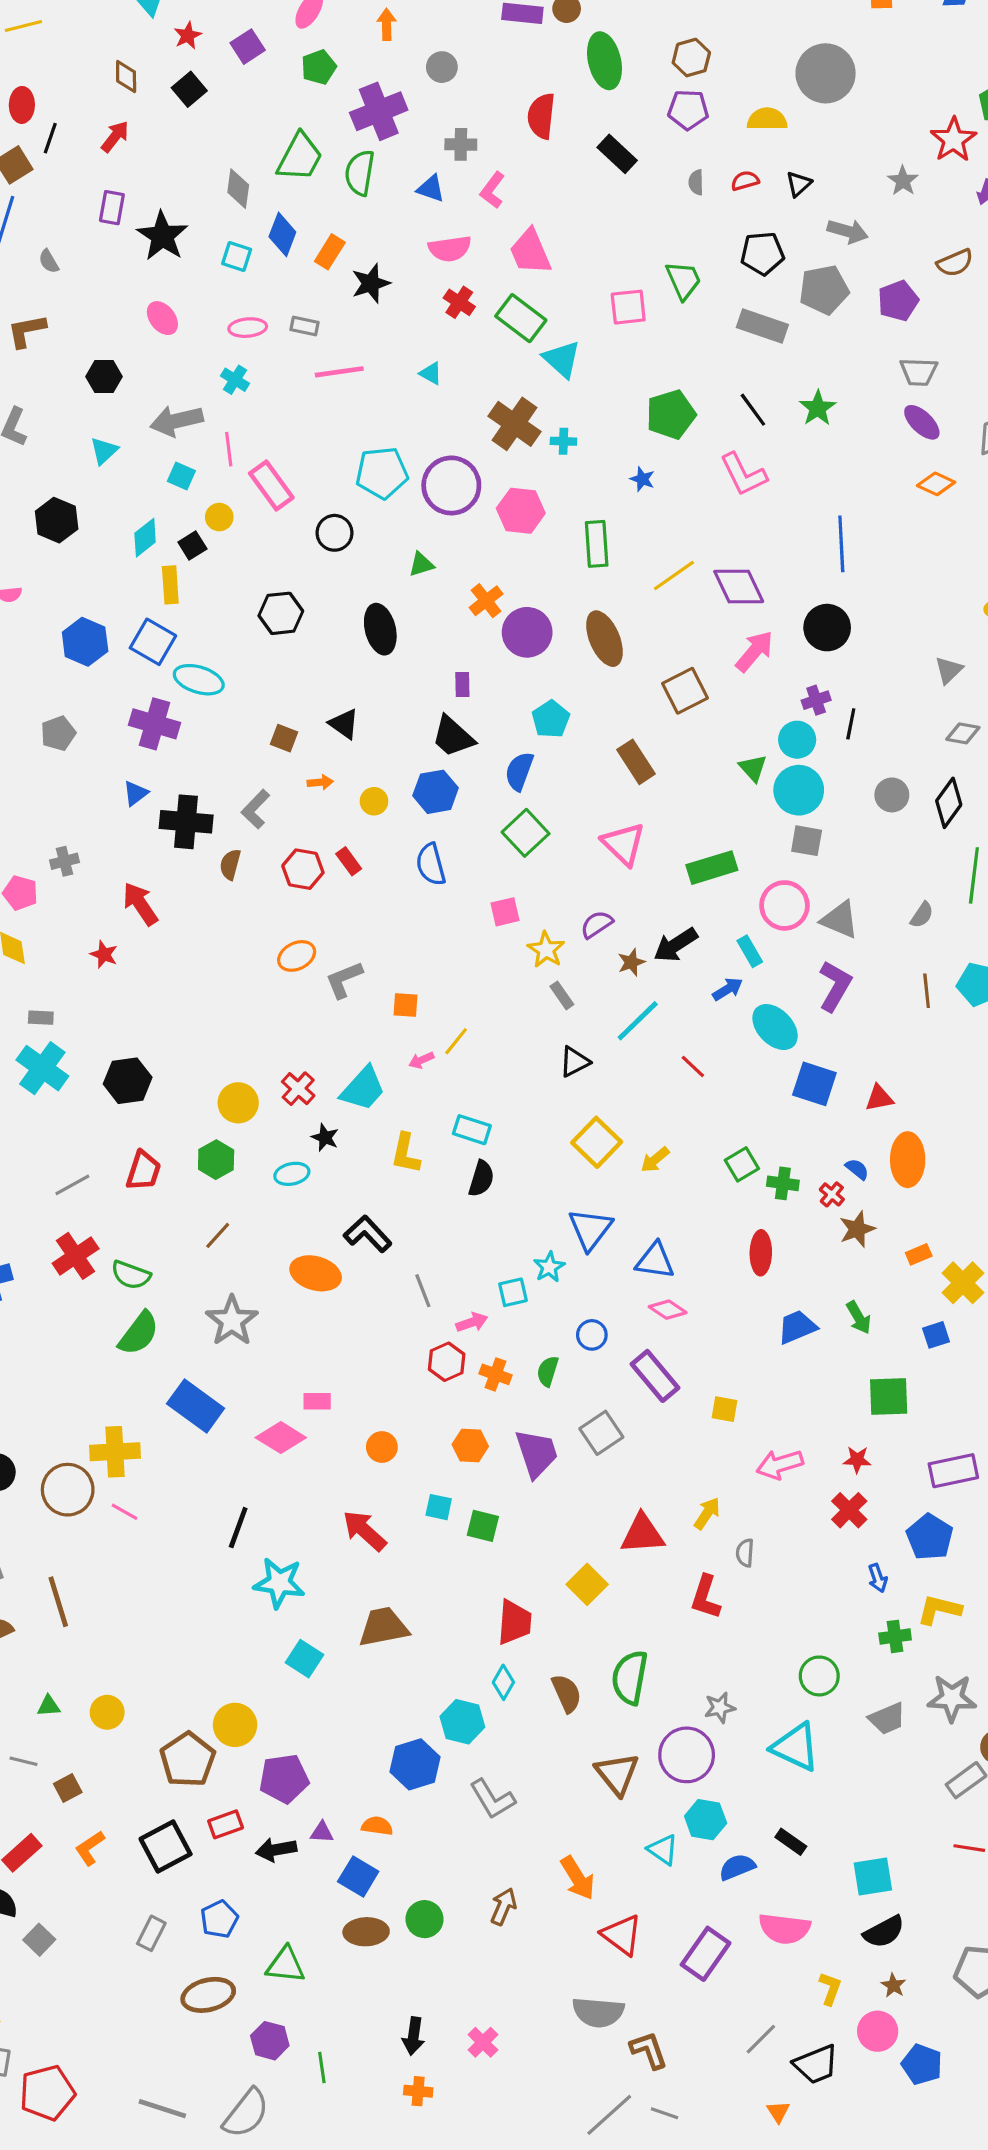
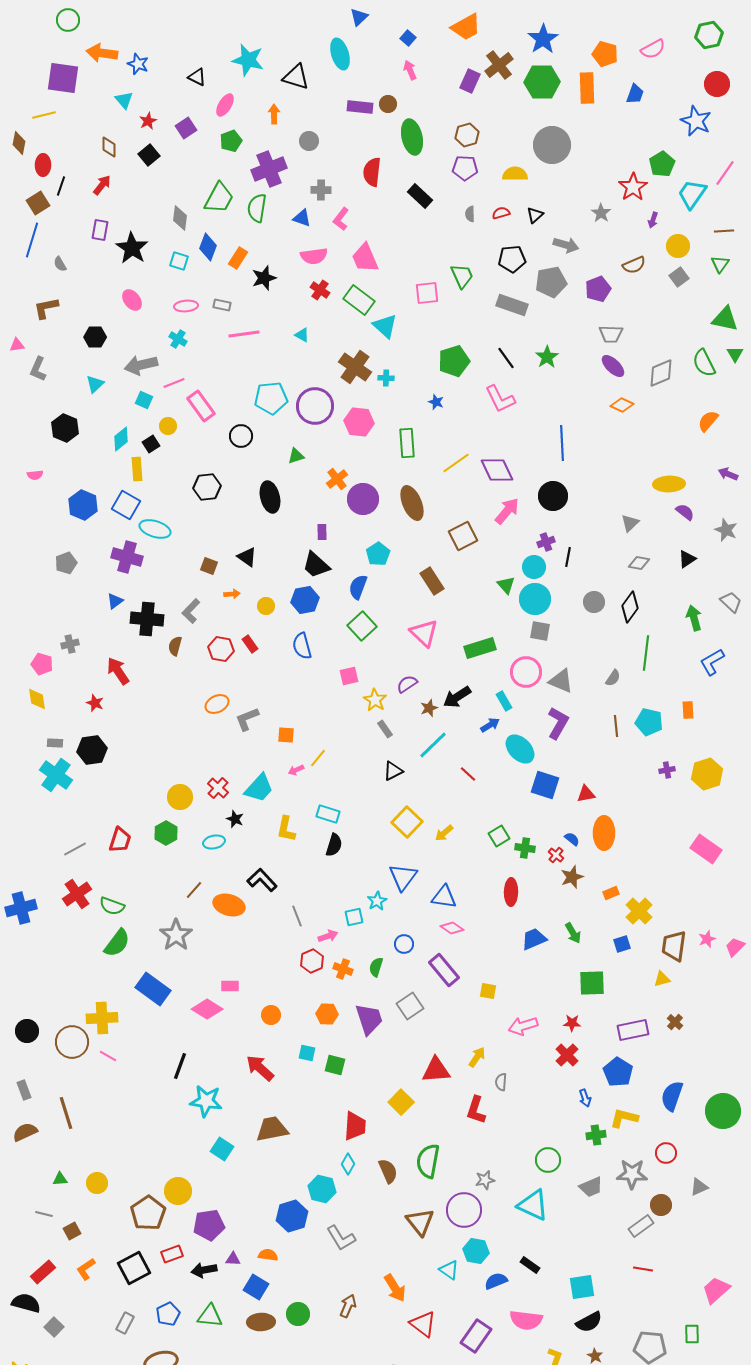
pink line: (229, 449) -> (174, 383), turned 75
black hexagon: (128, 1081) -> (92, 750), moved
brown line: (218, 1235) -> (194, 890), moved
green triangle: (286, 1965) -> (210, 1316), moved

